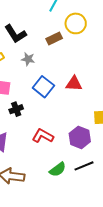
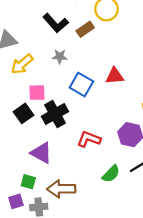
black L-shape: (15, 34) -> (56, 23), moved
black cross: (16, 109) -> (55, 114), size x1.6

